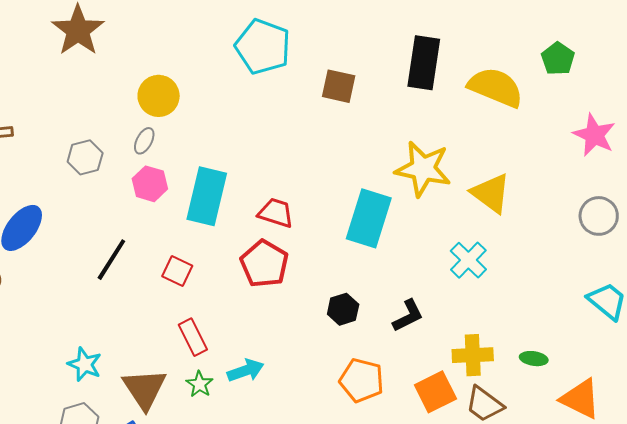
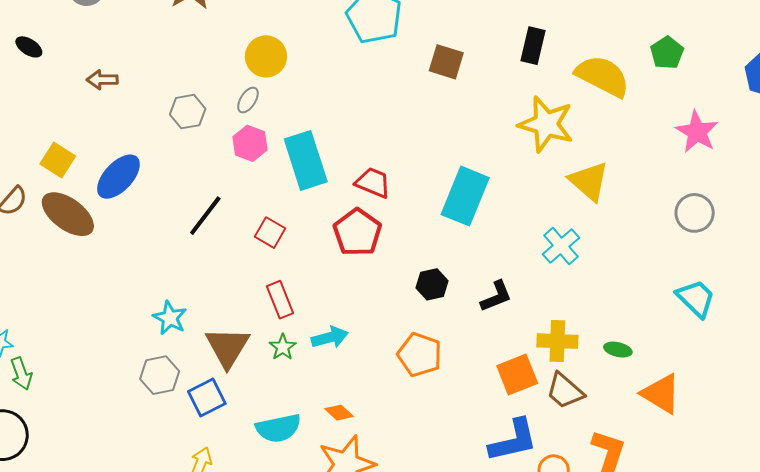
black rectangle: (424, 63) -> (533, 46), size x0.7
yellow star: (423, 169) -> (546, 124), moved
cyan rectangle: (207, 196) -> (306, 160), turned -36
orange pentagon: (362, 380) -> (420, 355), moved

